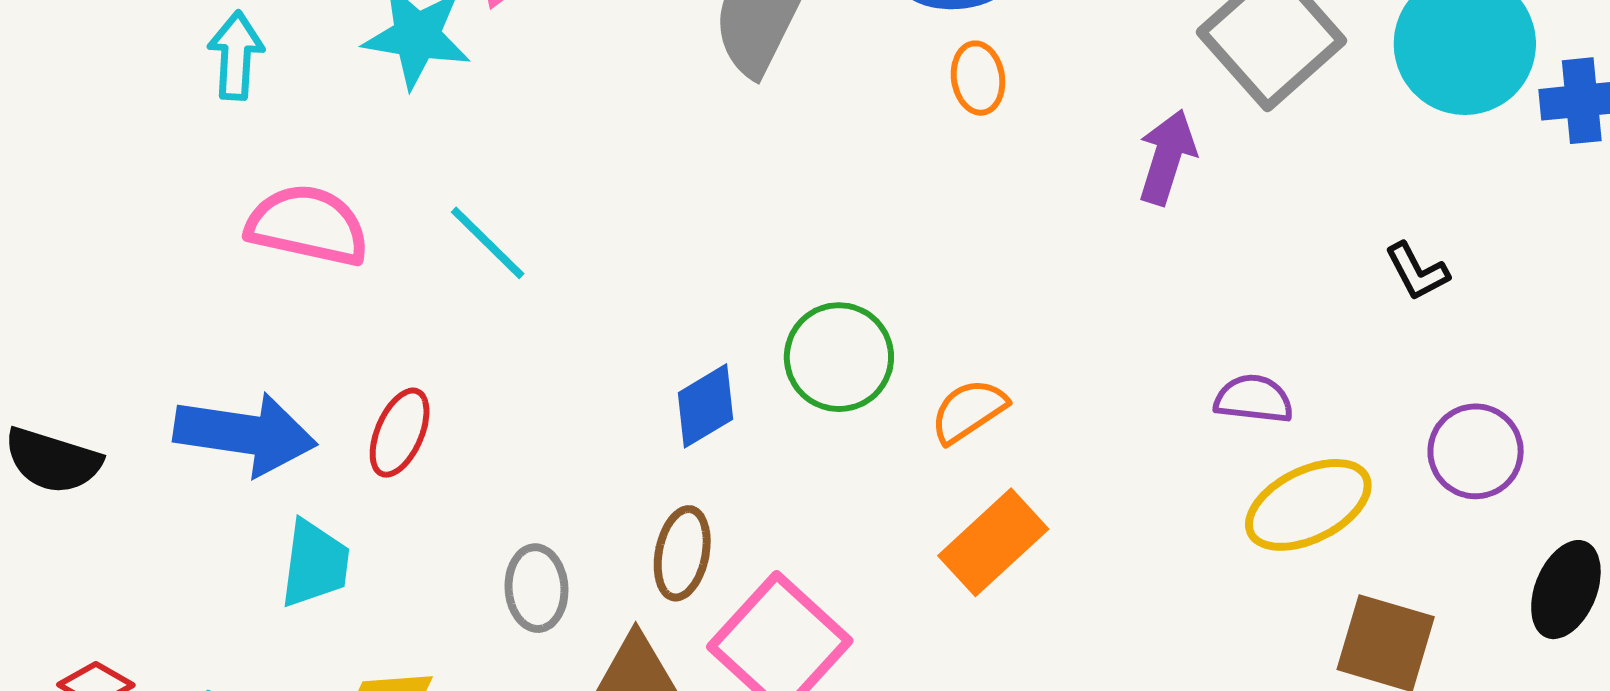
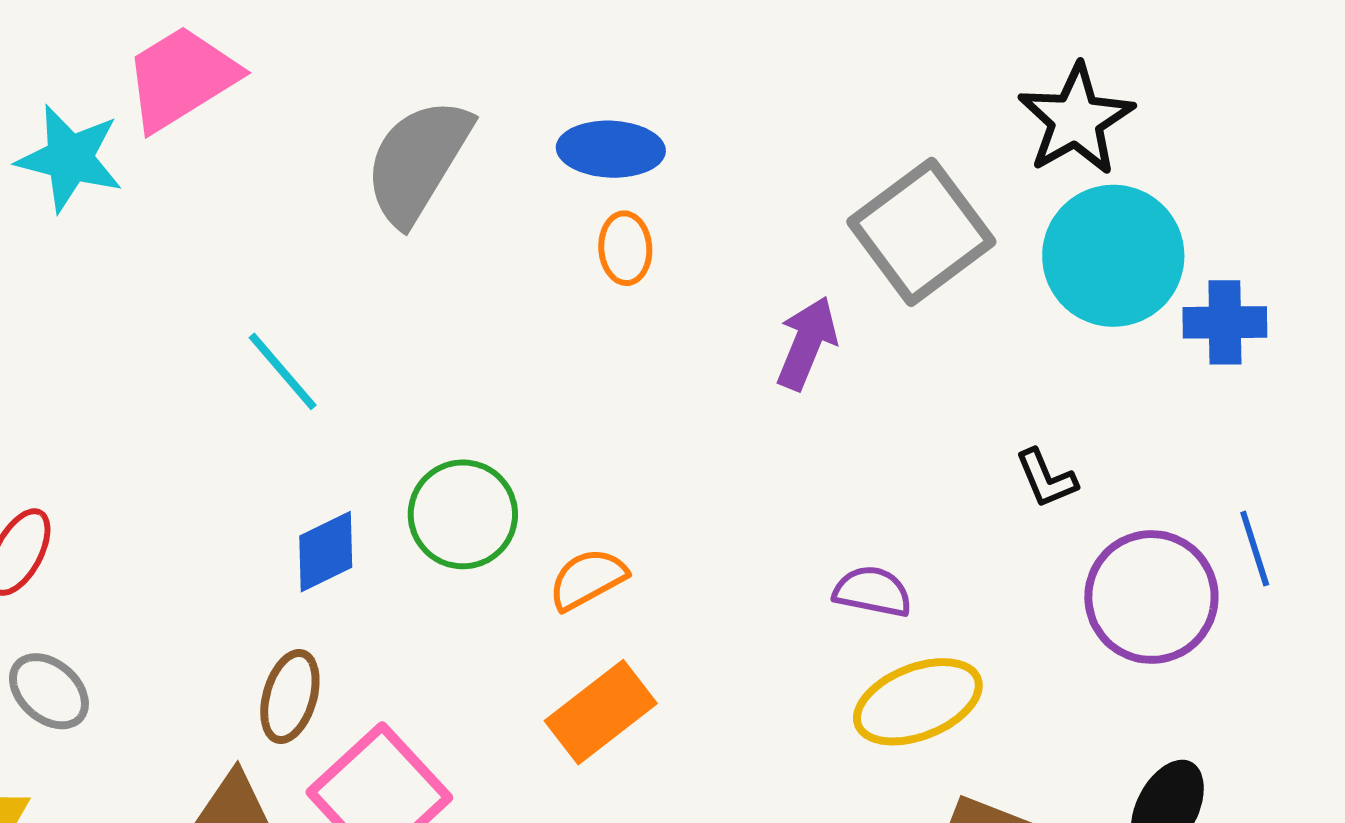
cyan line: (488, 243) -> (283, 371), moved
purple circle: (1476, 451) -> (1151, 597), moved, size x1.4
gray ellipse: (536, 588) -> (49, 691), moved, turned -50

